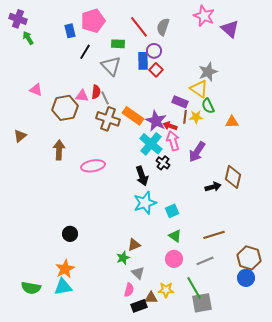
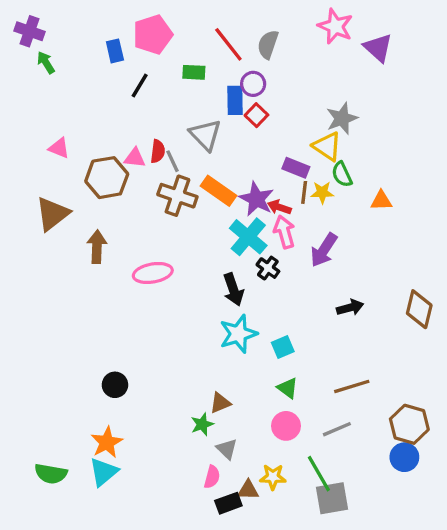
gray triangle: (111, 66) -> (205, 135), moved
brown triangle: (20, 136) -> (52, 214), moved, size x1.6
brown diamond: (233, 177) -> (419, 309), moved
cyan triangle: (63, 287) -> (103, 472), turned -30

